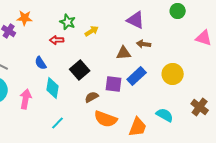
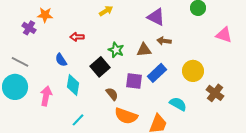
green star: (68, 22) -> (116, 50), moved
yellow arrow: (92, 31) -> (106, 11), moved
brown semicircle: (92, 97) -> (112, 94), turned 80
brown cross: (200, 107) -> (215, 93), moved
cyan semicircle: (165, 115) -> (178, 104), moved

